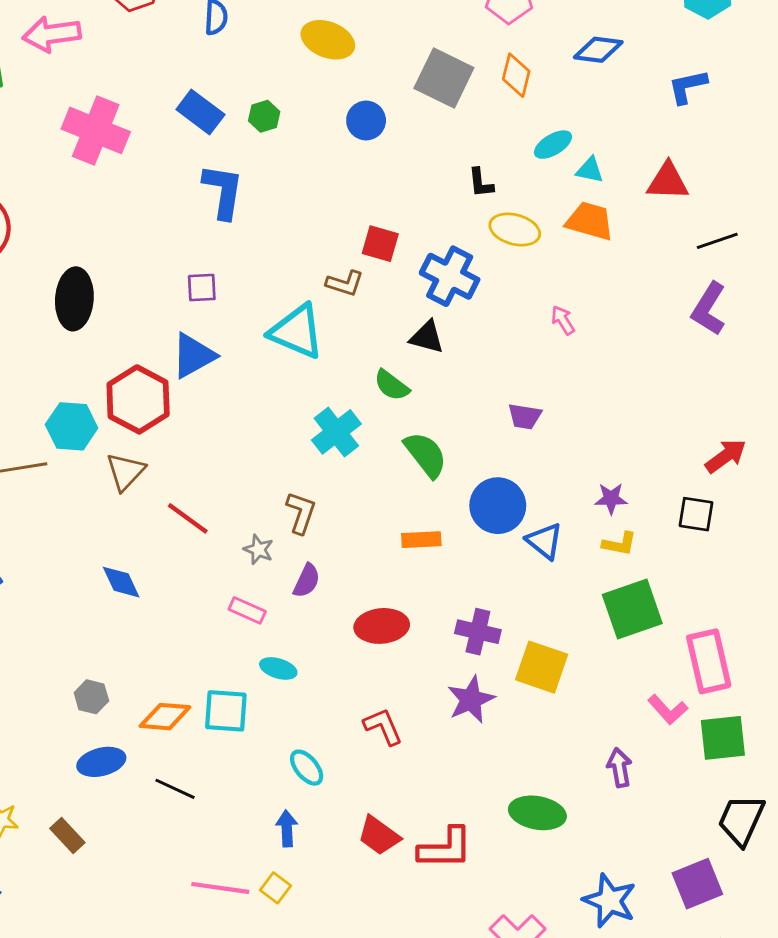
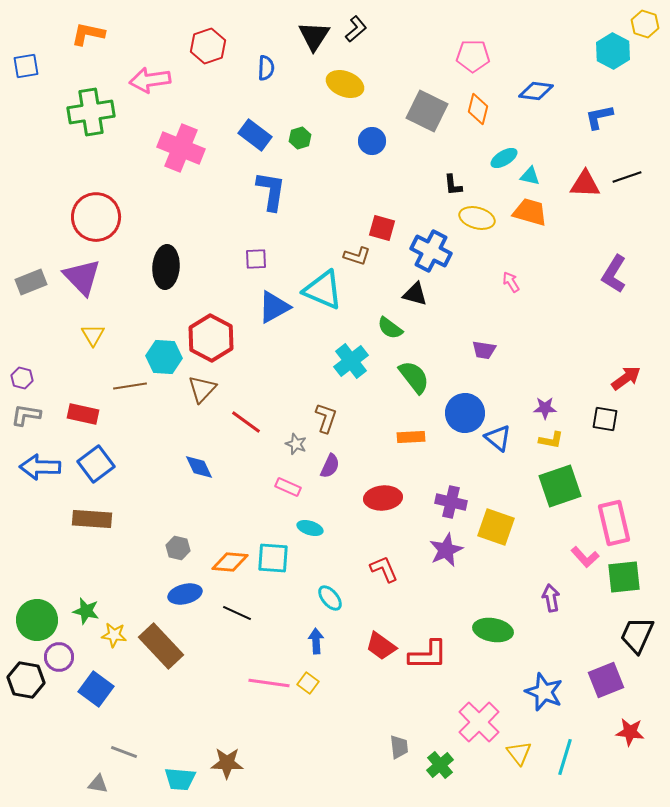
black line: (717, 241) -> (627, 177), moved
blue triangle: (193, 356) -> (274, 307), moved
brown rectangle: (67, 836) -> (161, 646), size x1.8

